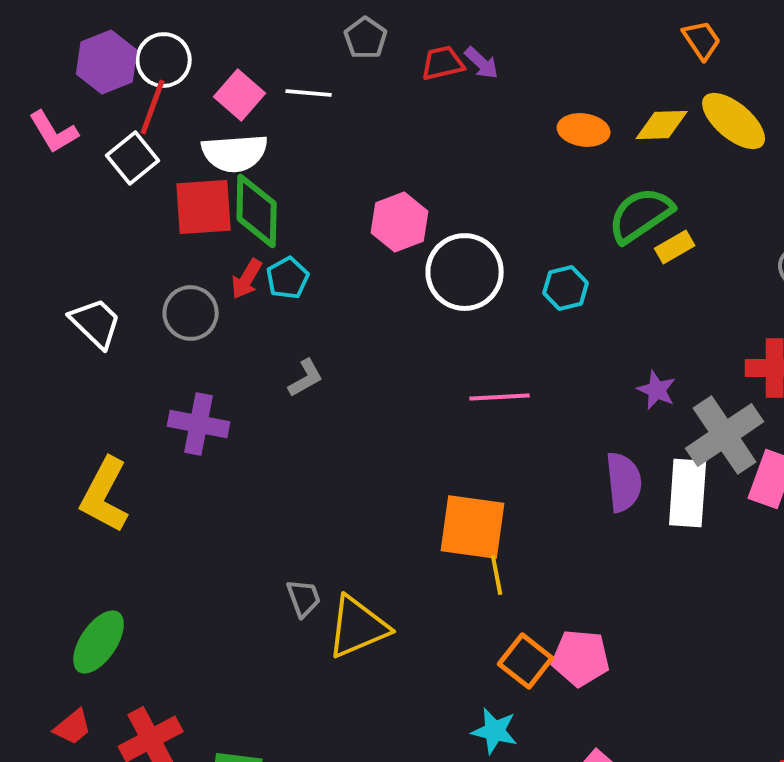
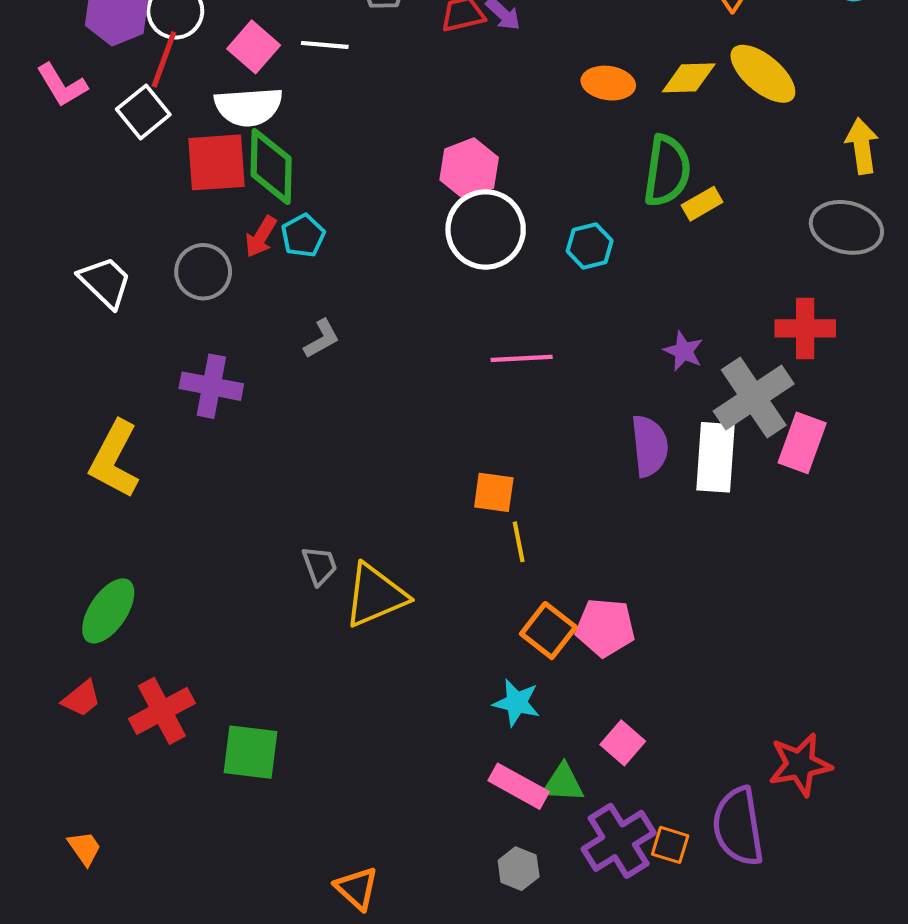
green semicircle: (641, 215) -> (667, 171), turned 132
pink hexagon: (400, 222) -> (469, 169), moved
orange square: (473, 527) -> (494, 492), size x0.6

